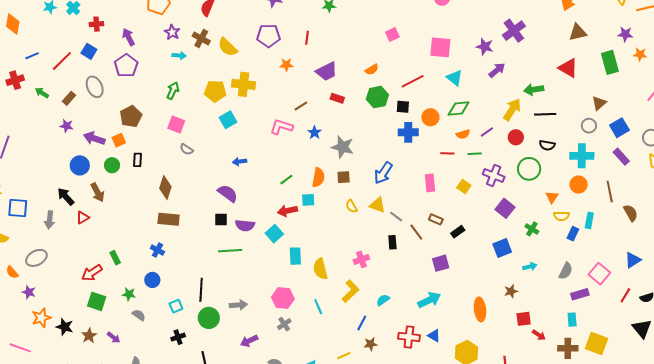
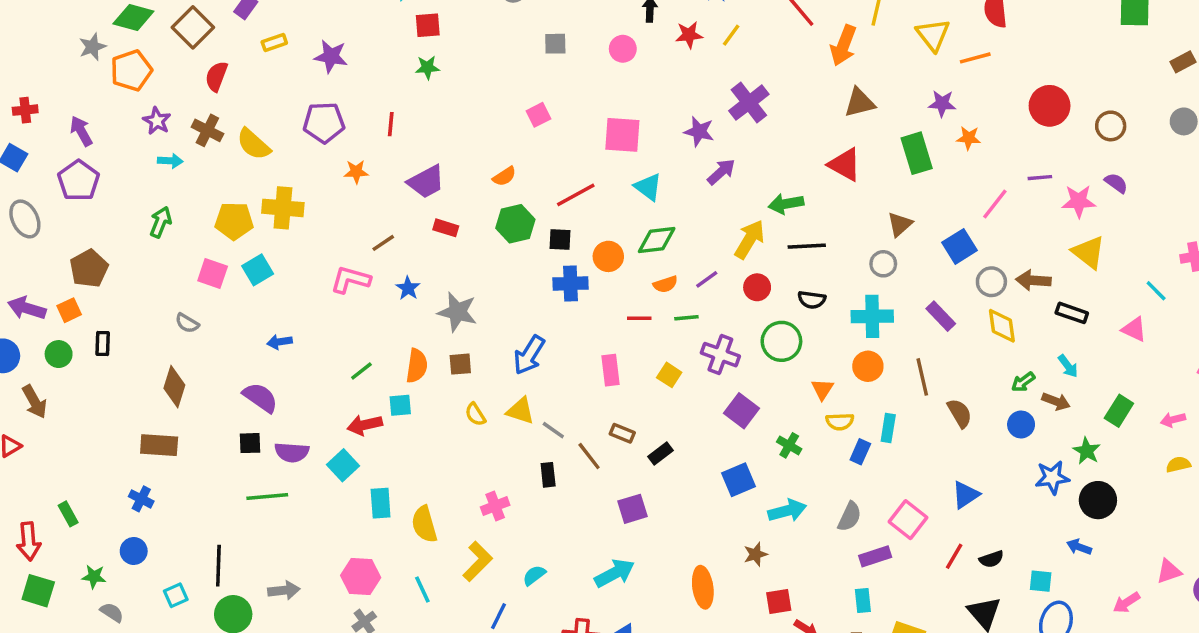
pink square: (176, 125) -> (213, 273), moved
blue square: (619, 128) -> (959, 246), moved
brown diamond: (165, 187) -> (174, 387), moved
cyan arrow: (530, 267) -> (787, 511), size x1.5
red arrow: (92, 273) -> (29, 541), turned -60

